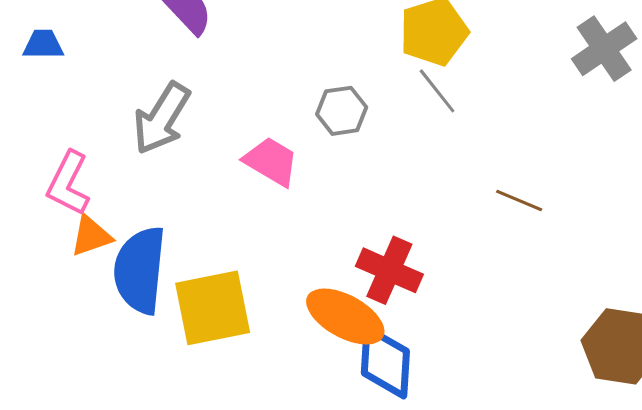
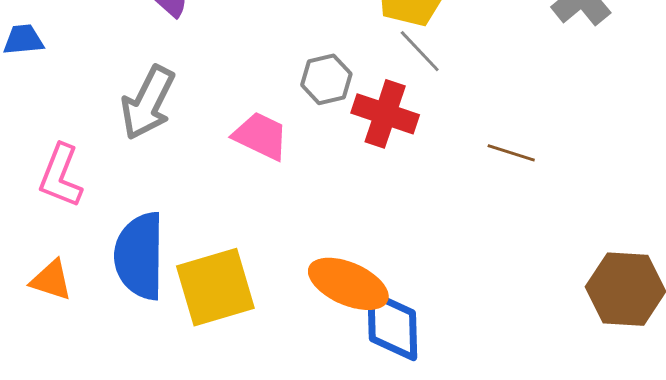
orange triangle: (91, 236) -> (51, 280), moved, turned 42
red cross: (389, 270) -> (385, 114), moved

